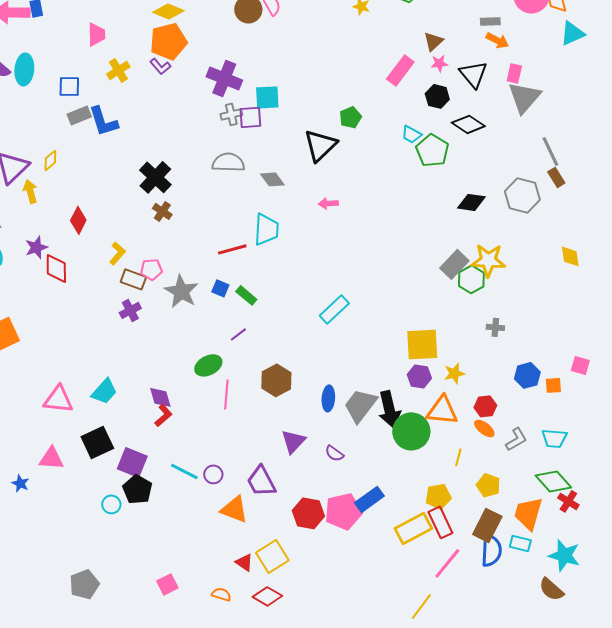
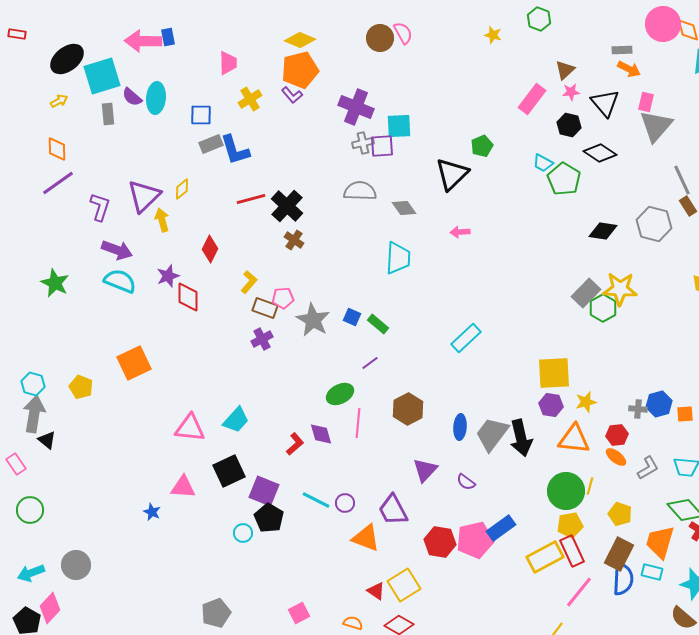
red line: (232, 249) -> (251, 199), moved
gray cross: (495, 327) -> (638, 409), moved
purple diamond: (160, 397) -> (321, 434), moved
green circle: (411, 431) -> (566, 491), moved

